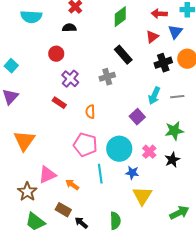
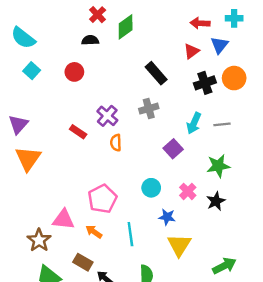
cyan semicircle: (31, 17) -> (23, 38), moved, turned 35
green diamond: (120, 17) -> (126, 27), moved
cyan square: (11, 66) -> (32, 71), moved
gray cross: (107, 77) -> (149, 109), moved
purple cross: (70, 79) -> (107, 116), moved
orange triangle: (24, 141) -> (28, 159), moved
pink pentagon: (85, 145) -> (102, 199), moved, turned 30
cyan circle: (119, 149) -> (151, 188), size x0.6
cyan line: (100, 174) -> (130, 234), moved
pink triangle: (47, 175) -> (63, 219), turned 30

